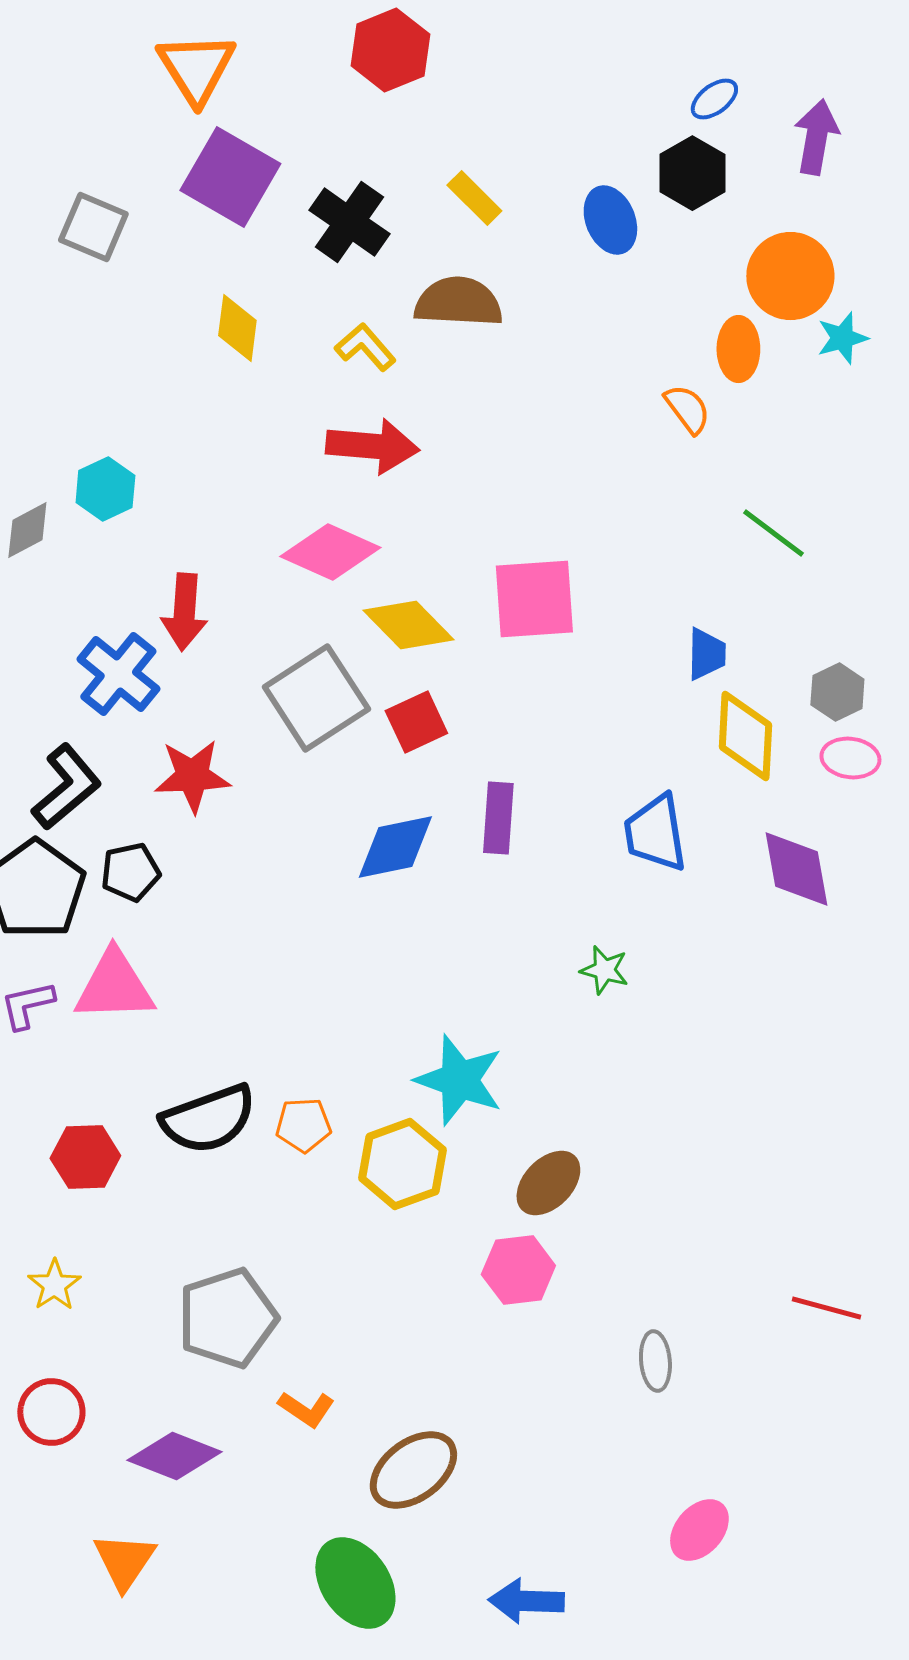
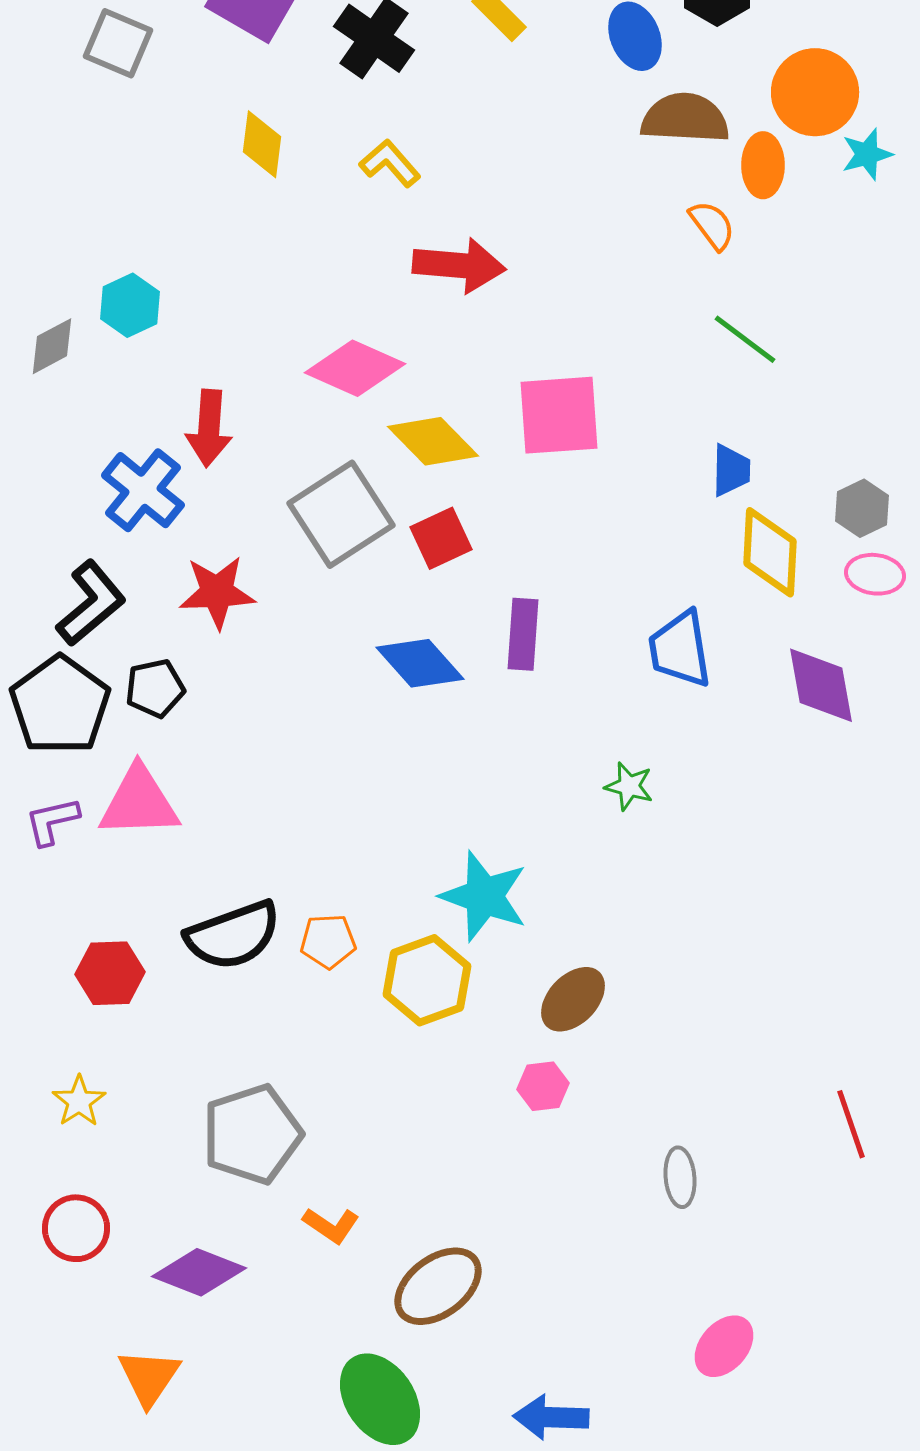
brown semicircle: (458, 302) -> (685, 118), moved
red arrow: (372, 446) -> (459, 265), moved
green line: (773, 533) -> (745, 339), moved
blue diamond: (395, 847) -> (420, 663), turned 60
pink hexagon: (518, 1270) -> (543, 1086), size x0.7
red line: (826, 1308) -> (851, 1124), turned 56

